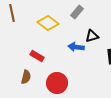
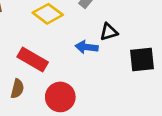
red rectangle: (37, 56) -> (33, 60), size x1.5

